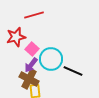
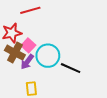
brown cross: (29, 79) -> (15, 53), moved

